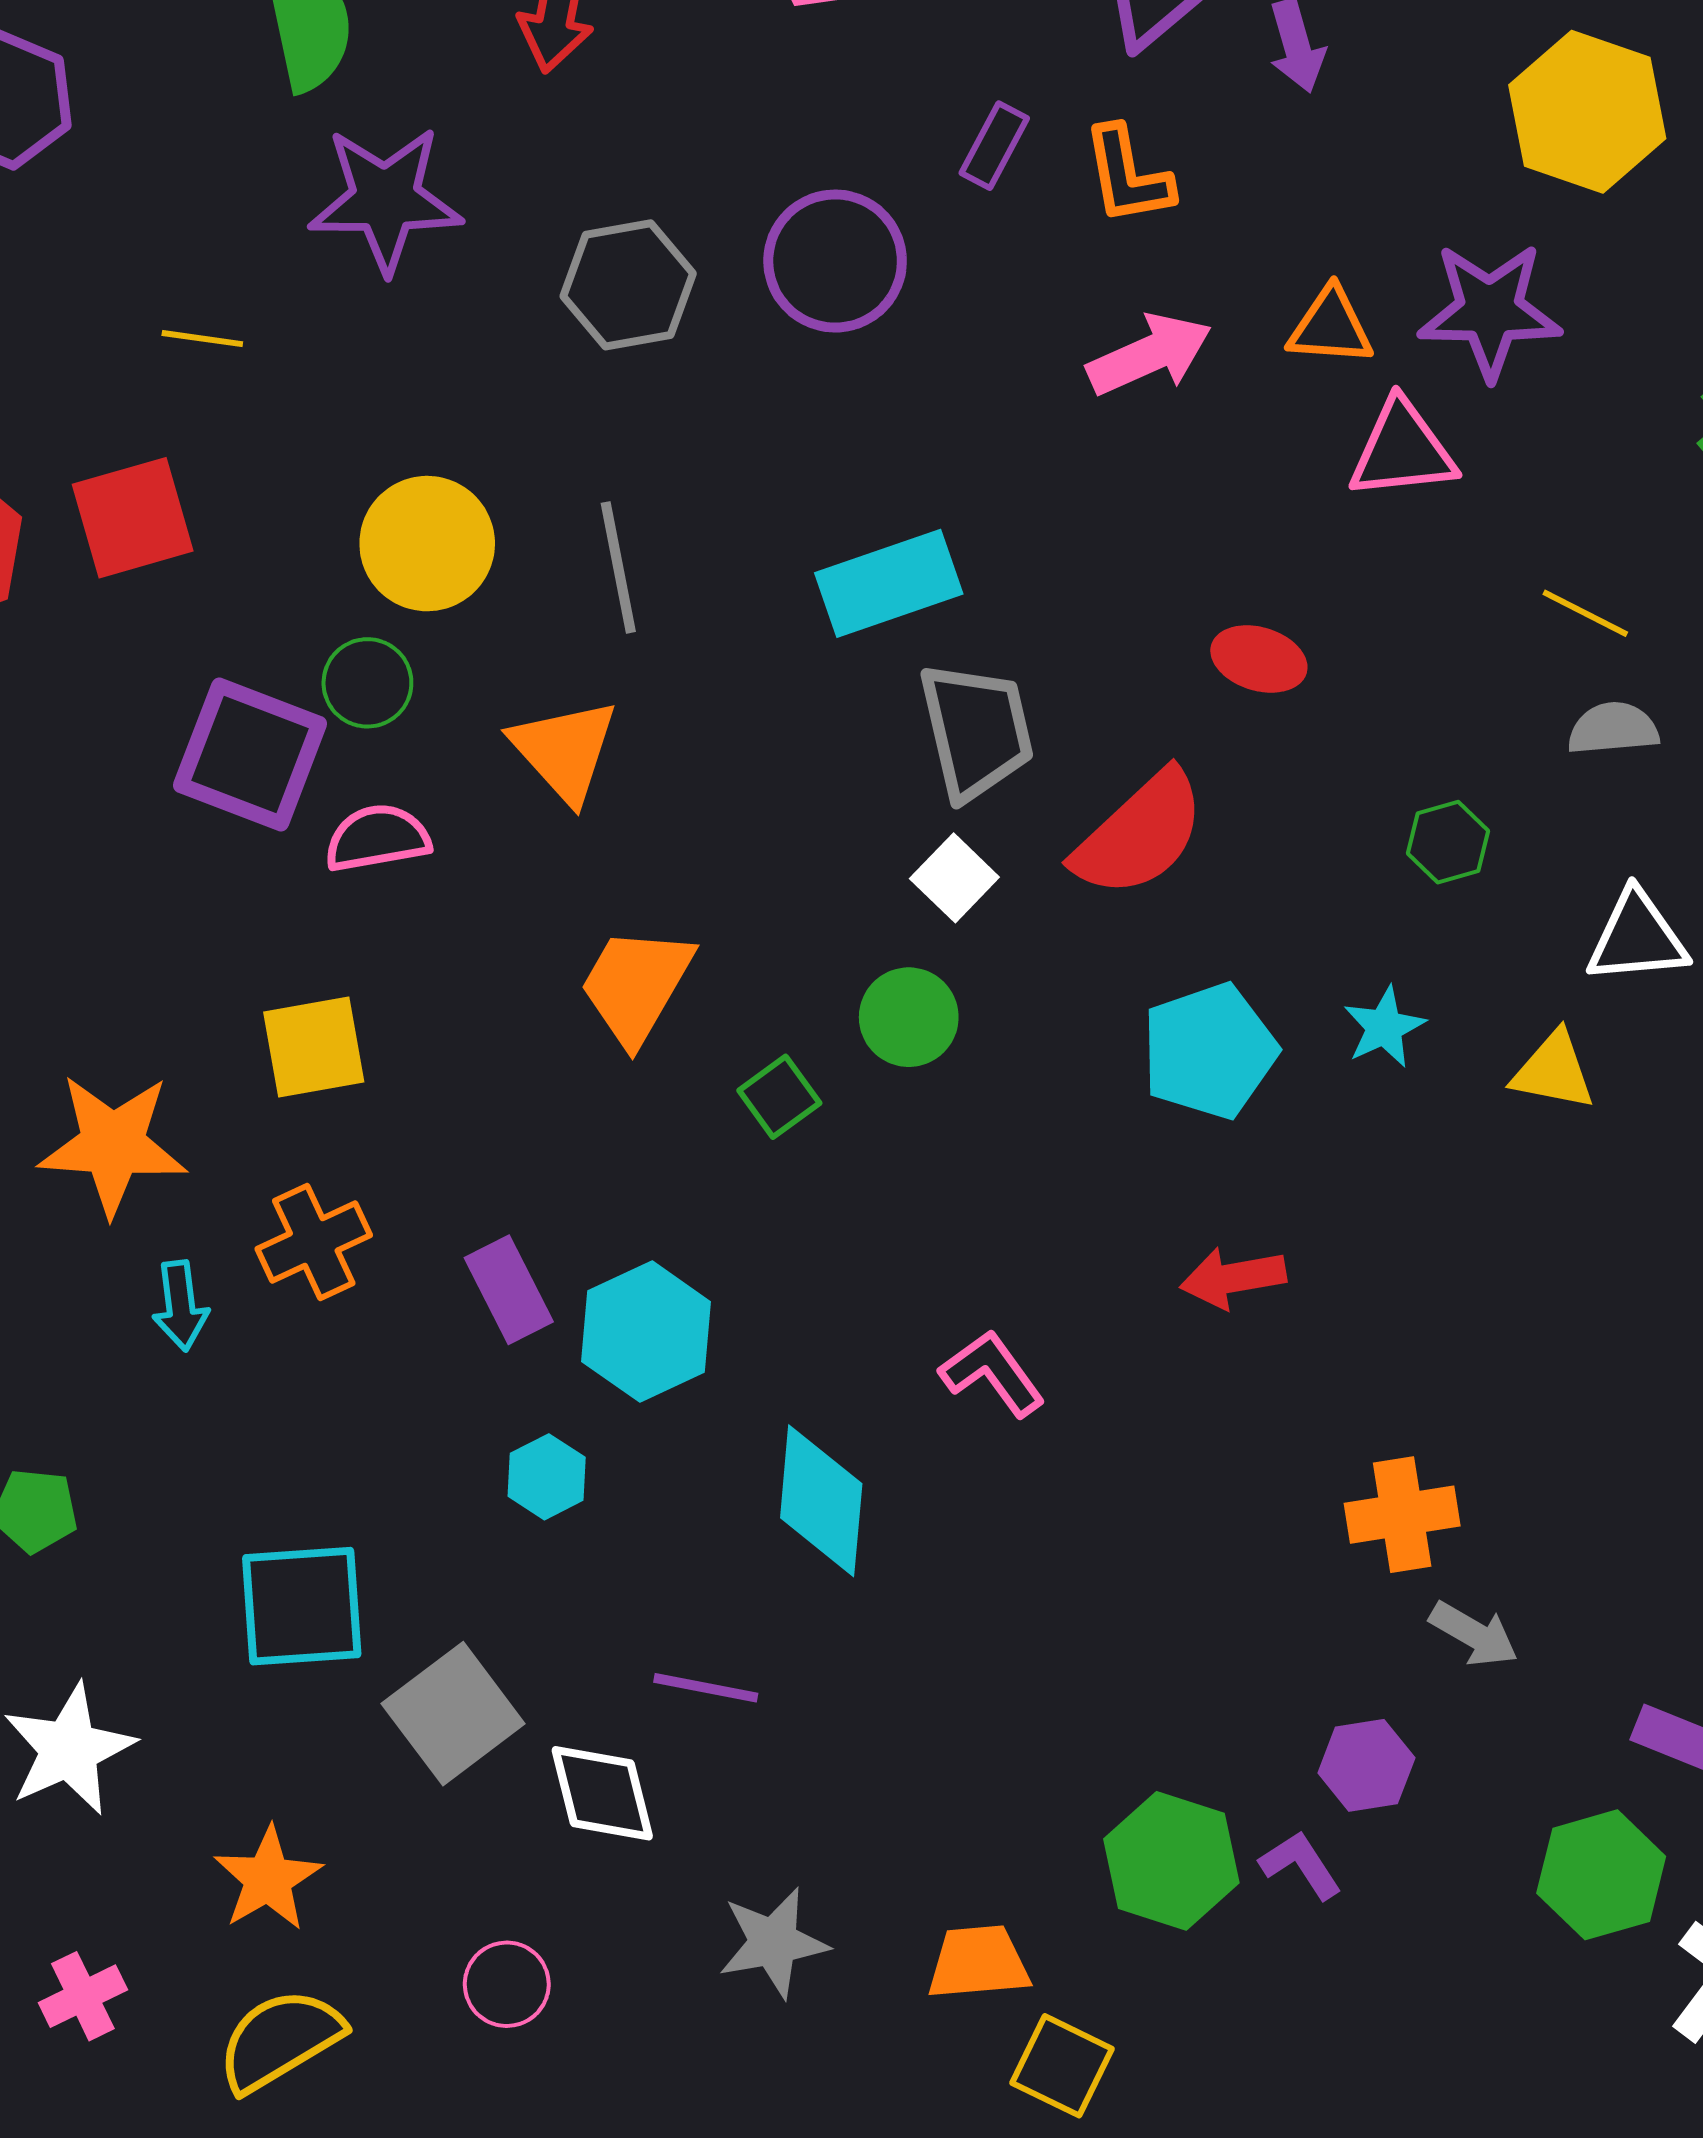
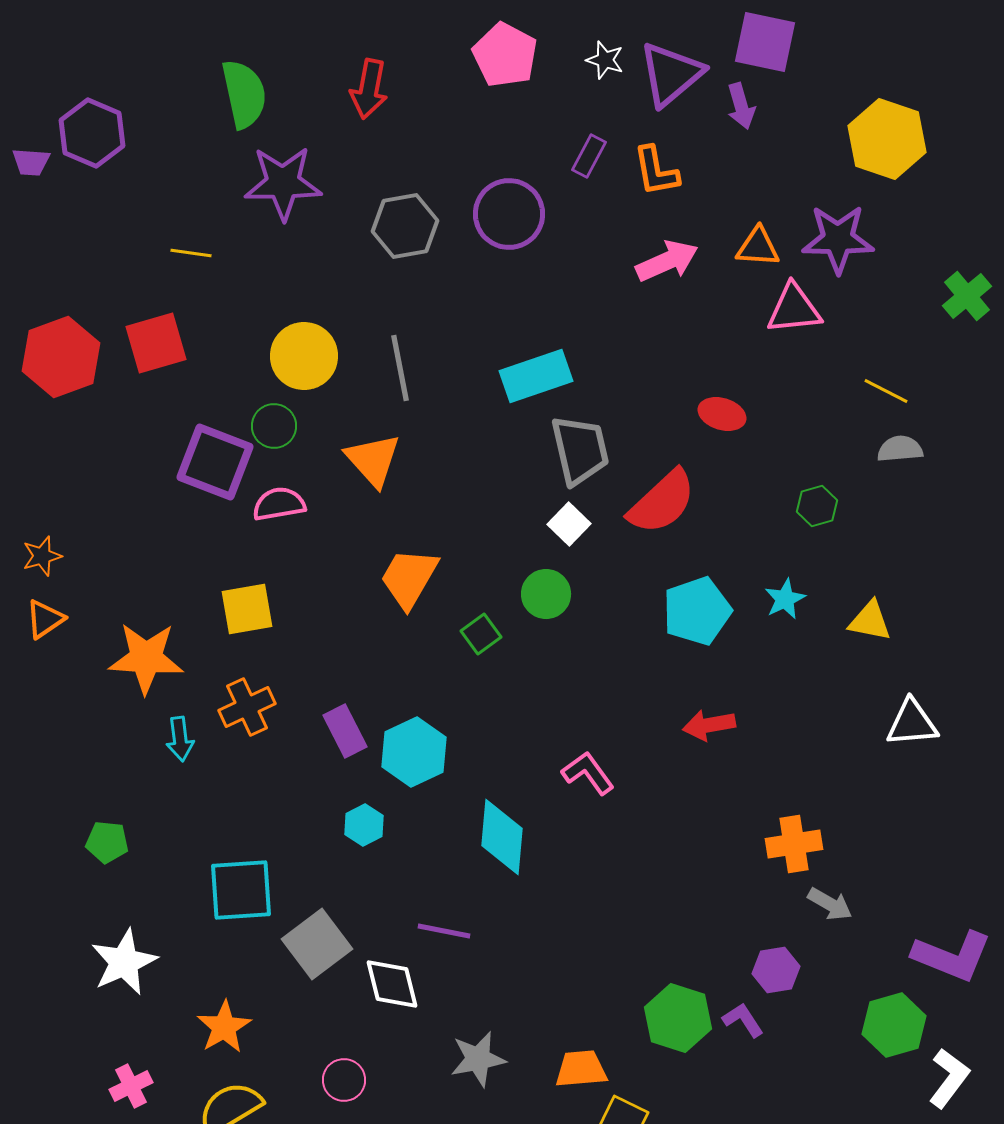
white triangle: (1637, 938) -> (912, 723), moved

